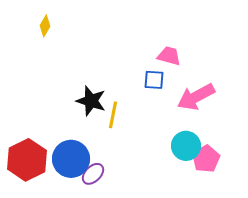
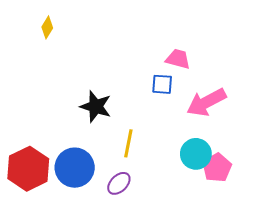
yellow line: (113, 115) -> (128, 143), moved
purple ellipse: (93, 174) -> (119, 183), moved

